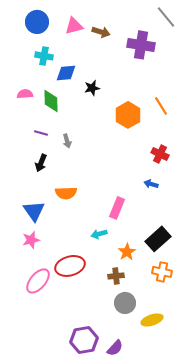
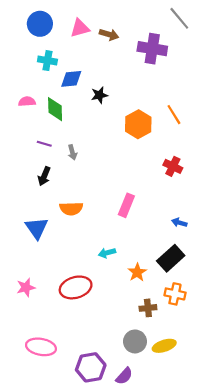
blue arrow: (151, 184) -> (179, 223), moved
pink rectangle: (117, 208) -> (126, 205), moved
pink star: (31, 240) -> (26, 287), moved
brown cross: (116, 276) -> (148, 308), moved
pink ellipse: (38, 281) -> (41, 347), moved, turned 60
gray circle: (125, 303) -> (135, 341), moved

